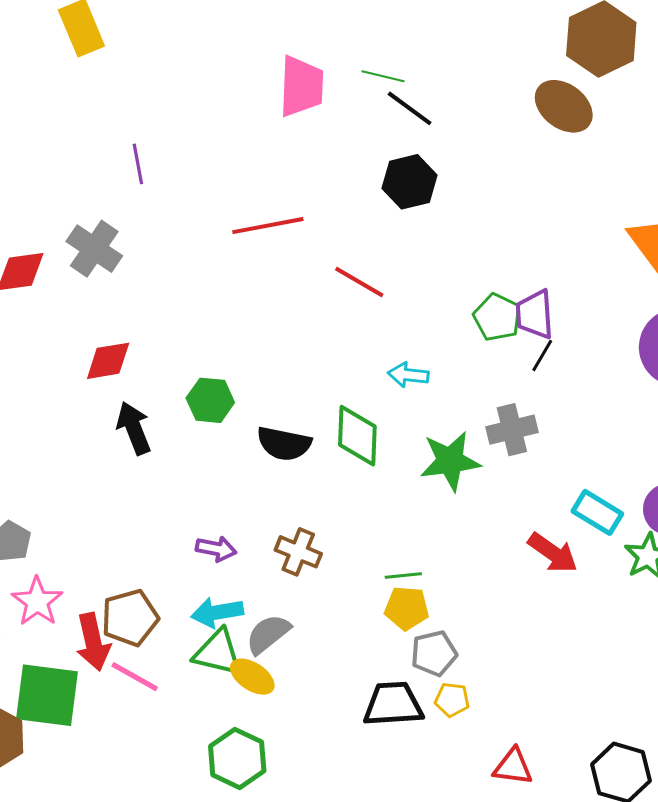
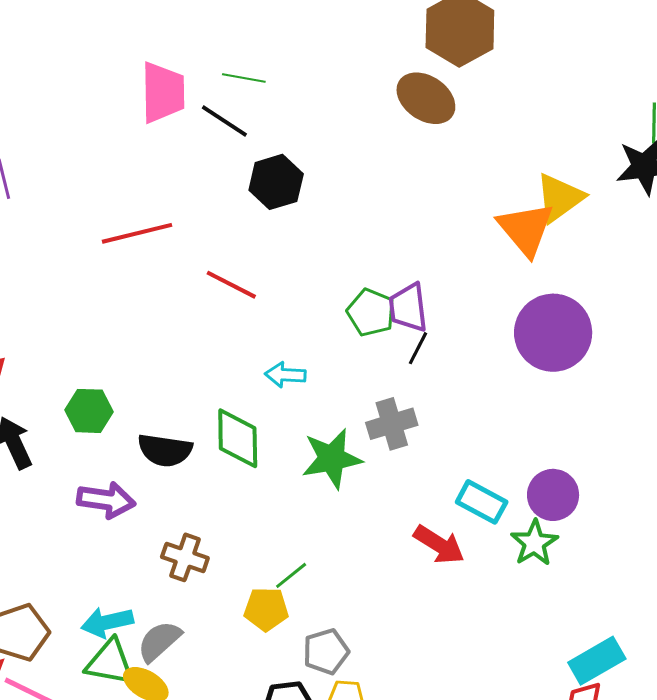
black line: (410, 108) -> (224, 121), moved
purple arrow: (216, 549) -> (106, 500), moved, size x1.4
green line: (403, 576) -> (291, 575), turned -30
yellow pentagon: (407, 608) -> (266, 609), moved

